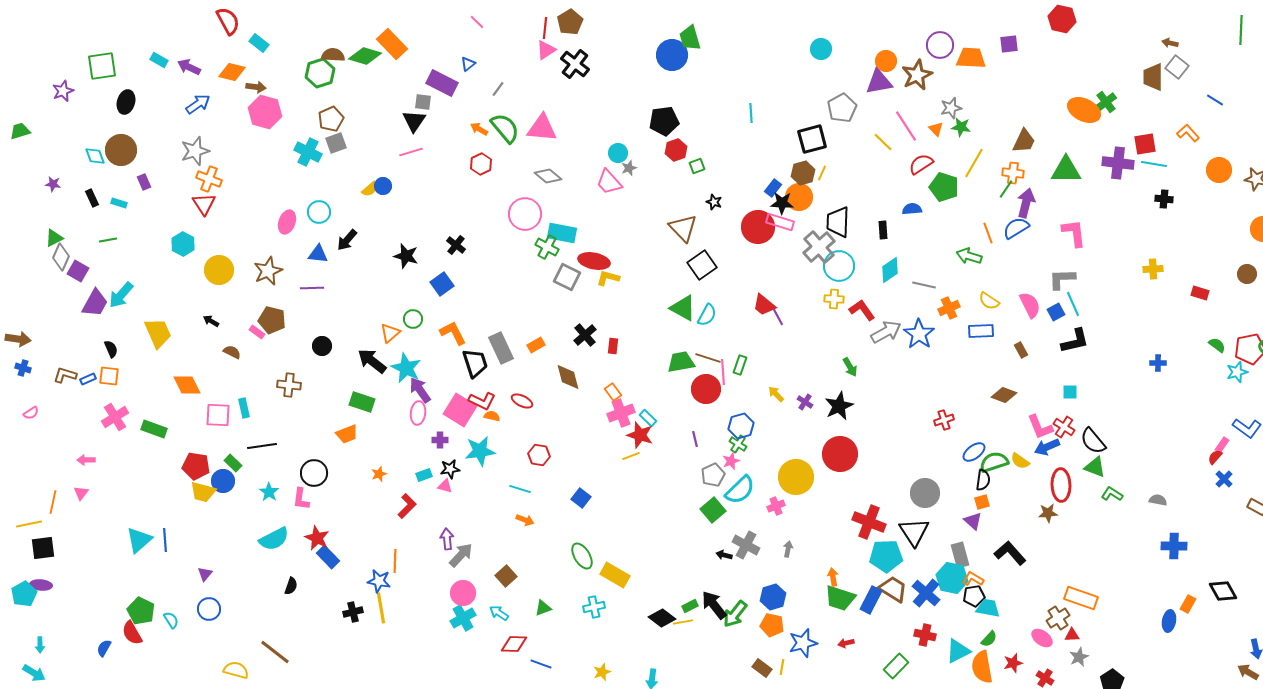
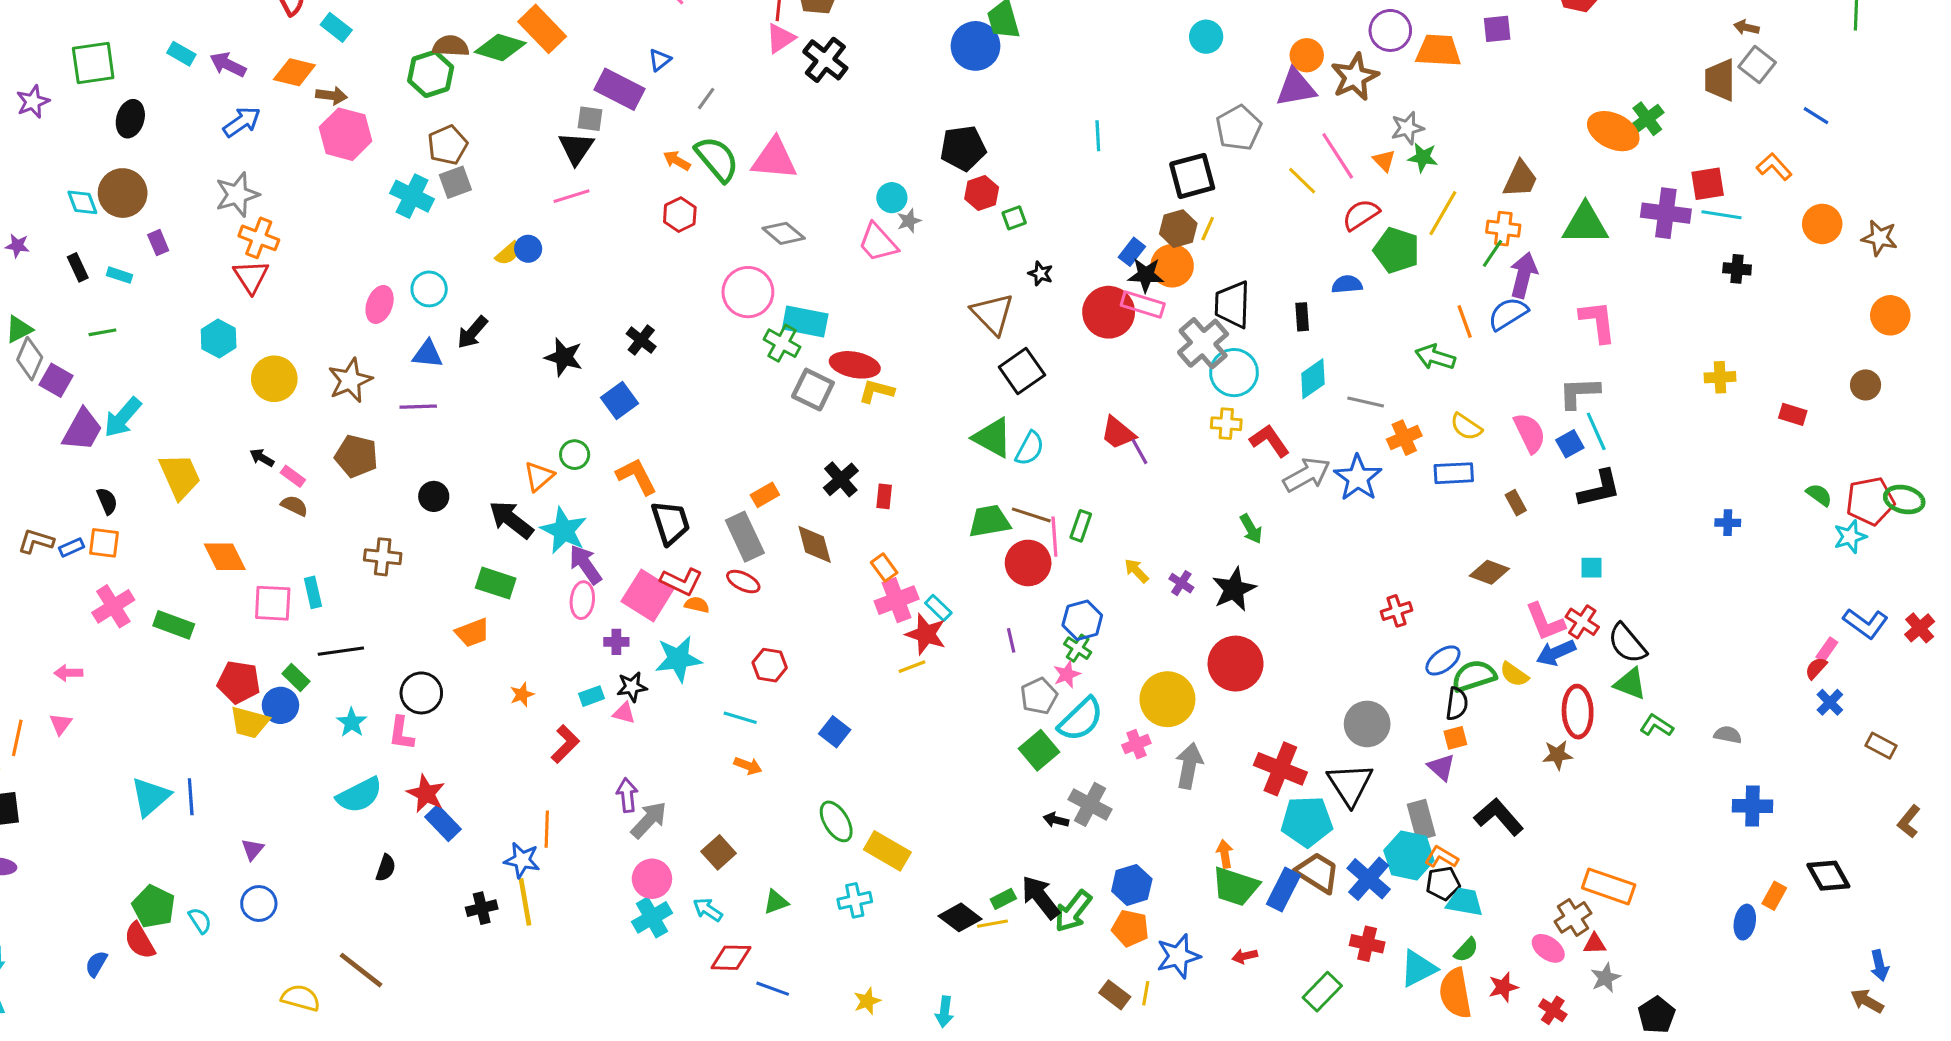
pink rectangle: (257, 332) -> (293, 476), moved
gray rectangle: (501, 348) -> (745, 537), moved
gray arrow: (788, 549) -> (1189, 766), moved, size x1.8

